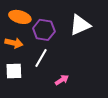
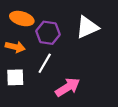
pink arrow: (62, 80) -> (68, 87), size x1.6

